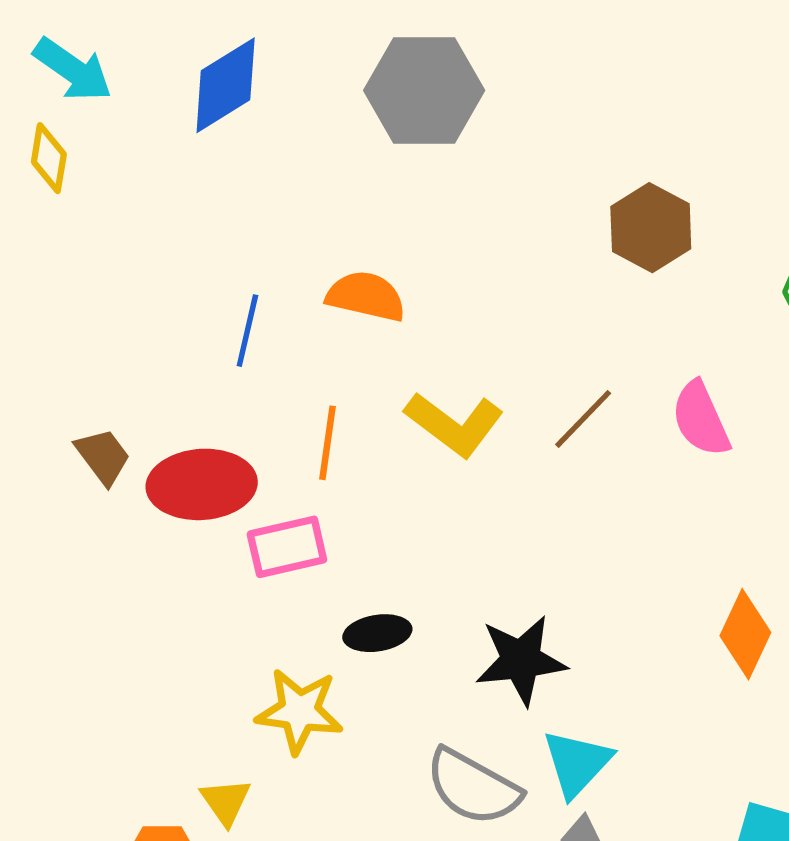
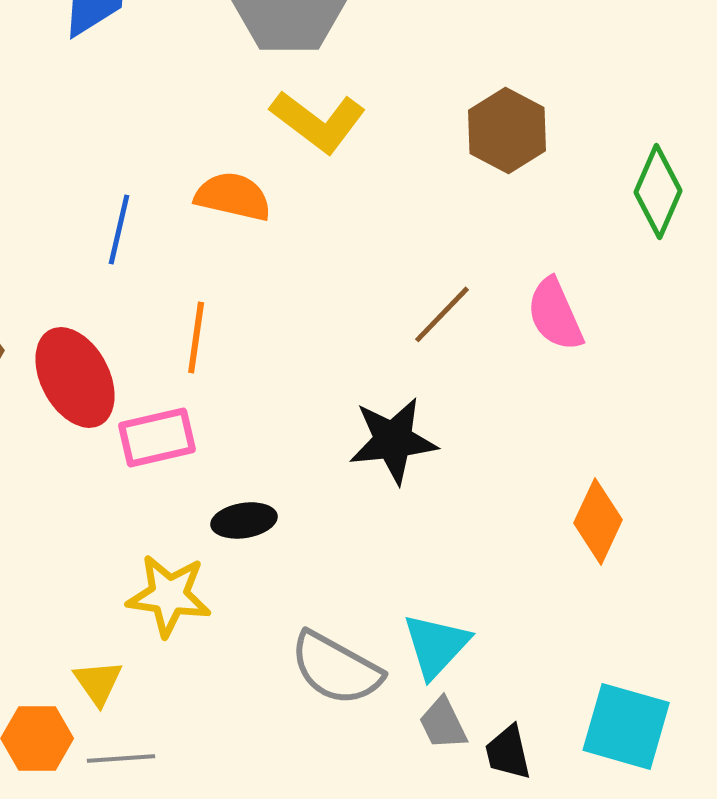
yellow L-shape: (454, 424) -> (318, 121), moved
red ellipse: (202, 484) -> (75, 377), turned 66
black star: (521, 660) -> (393, 440), moved

